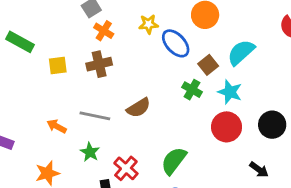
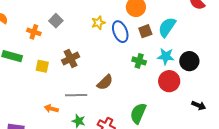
orange cross: (104, 31) -> (34, 32), moved
blue ellipse: (176, 43) -> (120, 32), turned 35
brown square: (208, 65) -> (145, 31), moved, turned 32
yellow square: (58, 66) -> (42, 66), turned 32
black circle: (272, 125) -> (189, 61), moved

